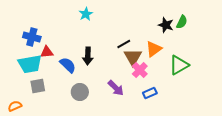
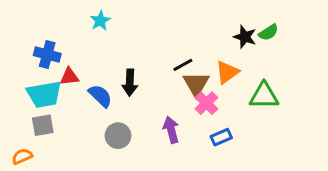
cyan star: (86, 14) -> (100, 21), moved
green semicircle: (182, 22) -> (268, 32), turned 32
green triangle: (179, 65) -> (264, 96), turned 30
gray square: (38, 86) -> (43, 125), moved
purple arrow: (116, 88) -> (171, 130), turned -150

